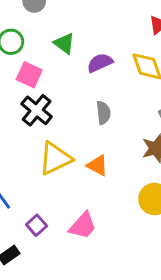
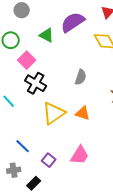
purple semicircle: (100, 63) -> (73, 22), moved, size x1.4
pink square: (29, 75) -> (27, 60), turned 30
gray semicircle: (103, 113) -> (81, 77), turned 35

